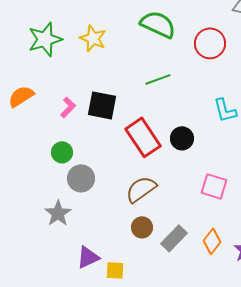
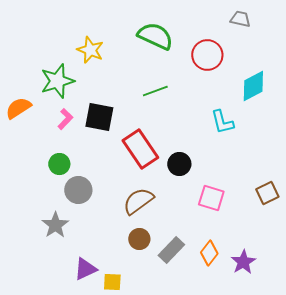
green star: (45, 39) -> (57, 81), moved
black circle: (182, 138) -> (179, 164), moved

